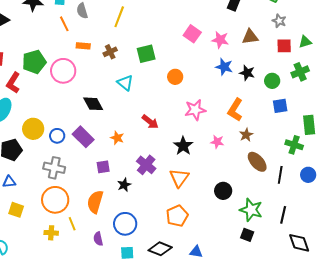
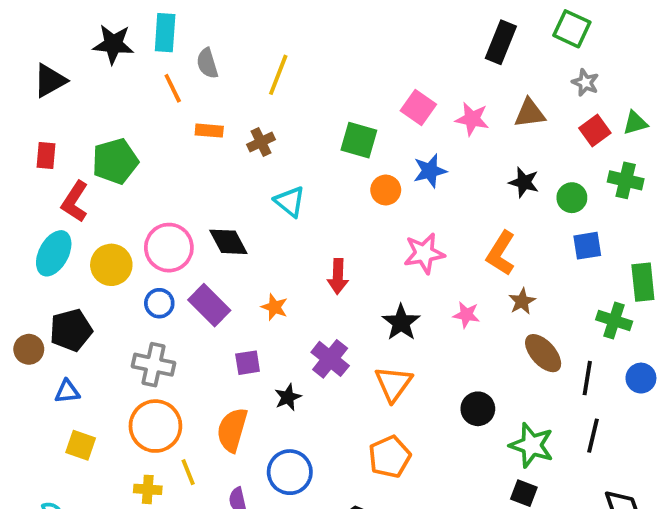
red square: (284, 46) -> (595, 131), turned -35
green square: (146, 54) -> (359, 140), moved, turned 30
blue star: (224, 67) -> (430, 171), moved, turned -30
pink circle: (63, 71) -> (169, 248), moved
green cross: (300, 72) -> (626, 180), turned 36
red arrow: (150, 122) -> (338, 276), turned 54
yellow circle: (33, 129) -> (111, 265), moved
black line: (283, 215) -> (593, 436), moved

